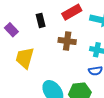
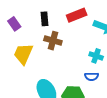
brown cross: (67, 41) -> (53, 41), moved

